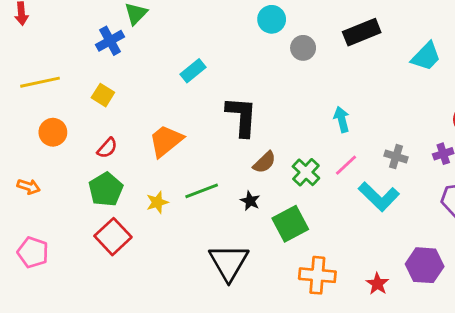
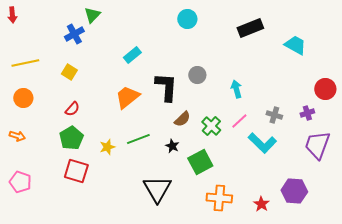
gray circle: (303, 48) -> (197, 75), moved
cyan trapezoid: (426, 56) -> (295, 45), turned -105
orange circle: (53, 132) -> (23, 98), moved
orange trapezoid: (166, 141) -> (127, 97), moved
red square: (113, 237) -> (76, 171), turned -30

